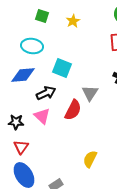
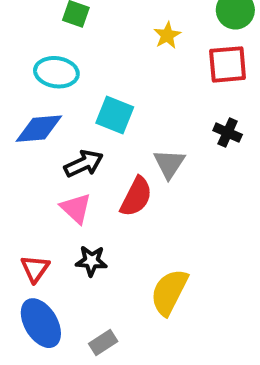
yellow star: (73, 21) -> (167, 35), moved
black star: (16, 122) -> (91, 261), moved
yellow semicircle: (90, 159) -> (169, 292), size x1.4

